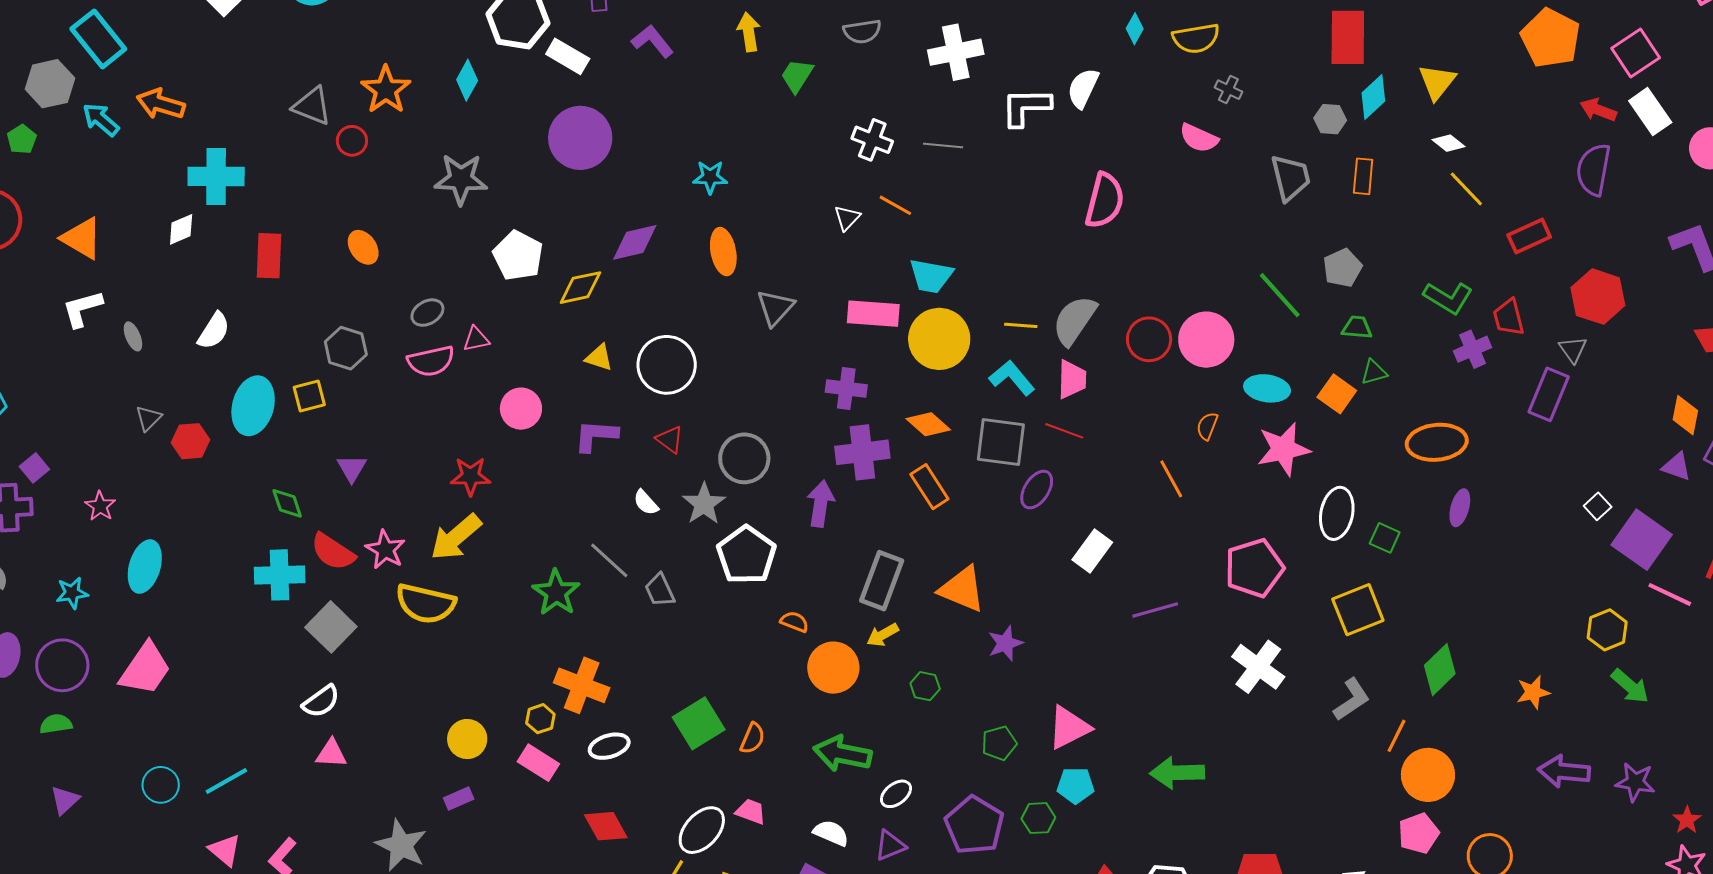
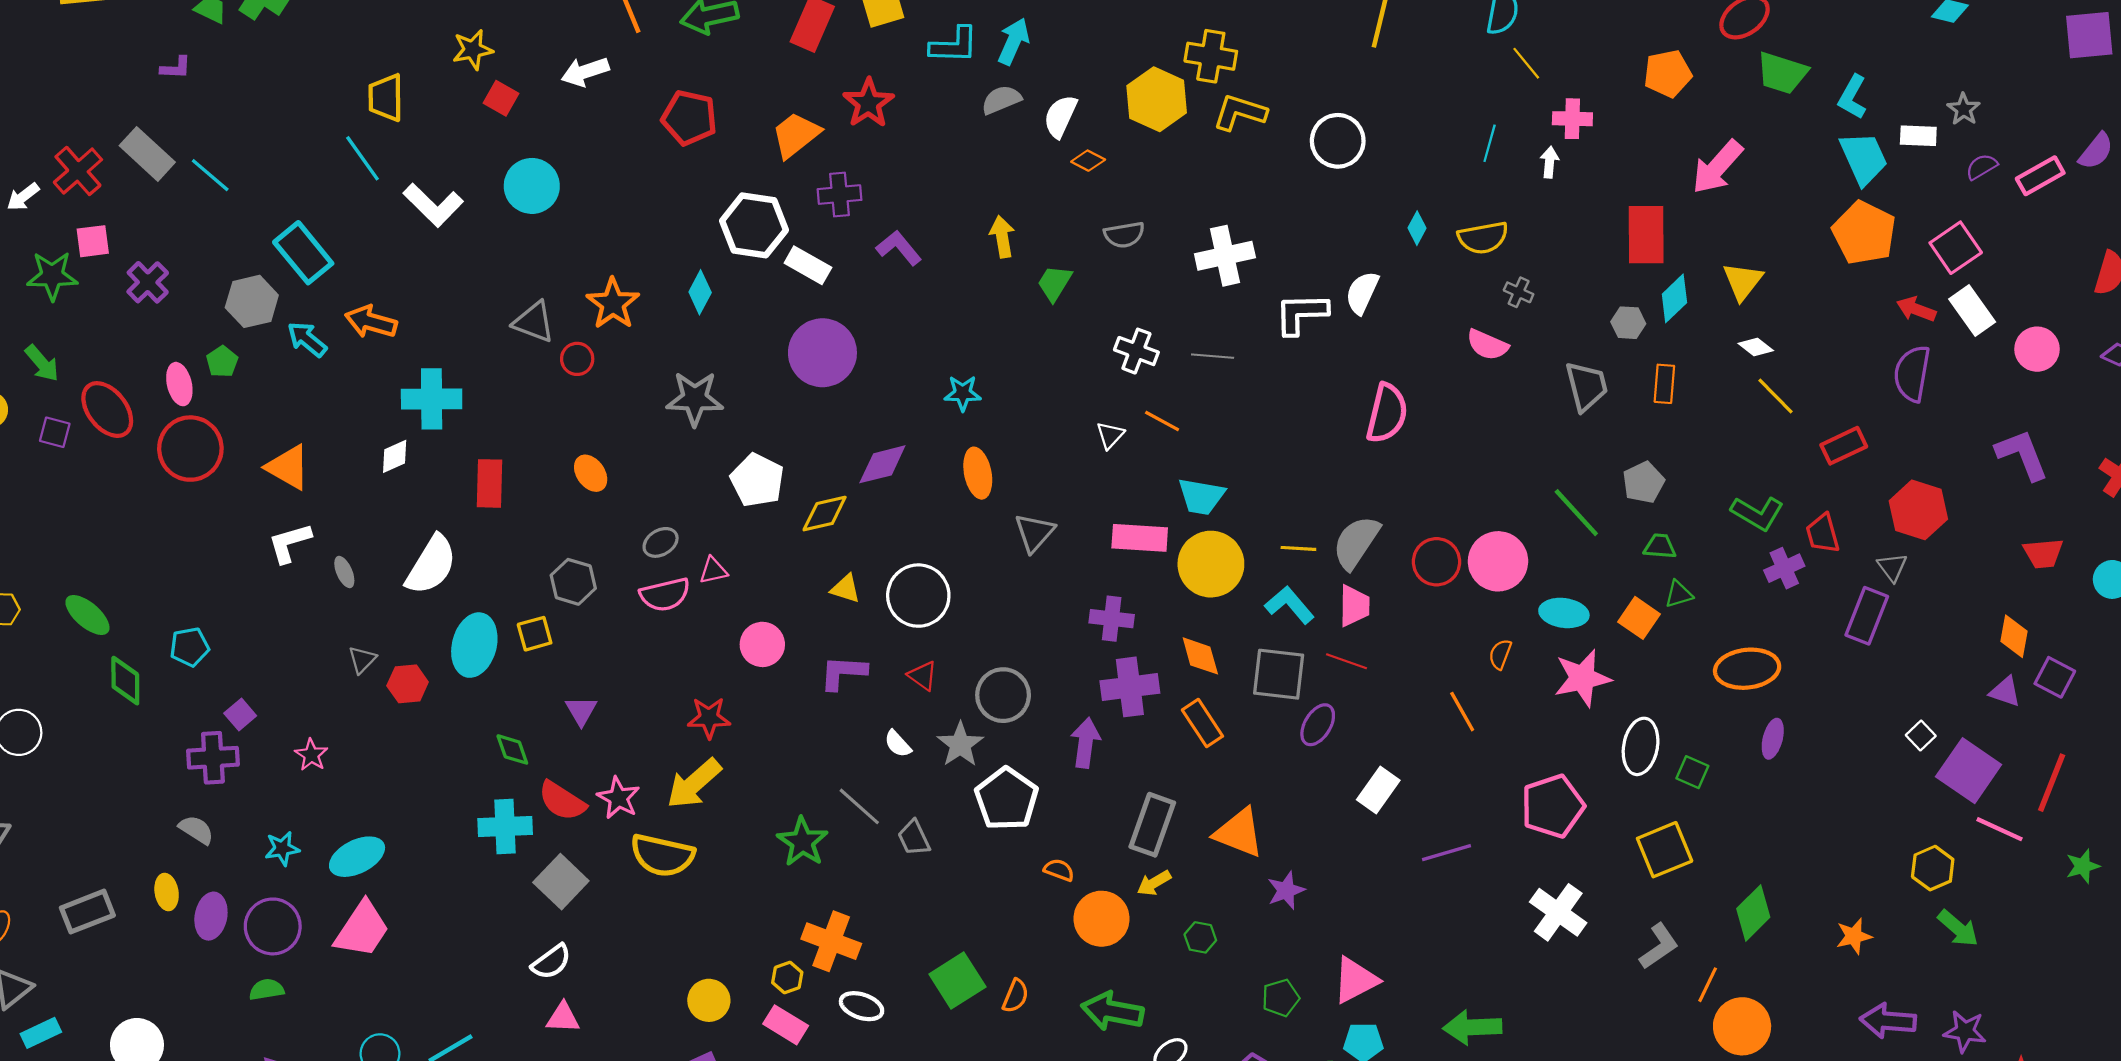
white semicircle: (214, 331) -> (431, 565), size x1.5
orange diamond: (928, 424) -> (1200, 656), turned 33
cyan ellipse: (145, 566) -> (357, 857), moved, turned 48
white ellipse: (609, 746) -> (862, 1006), turned 36

